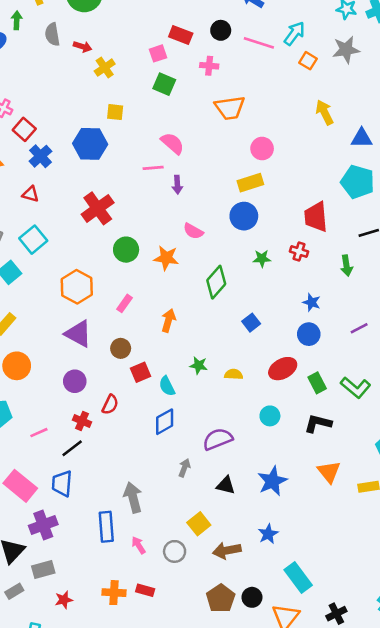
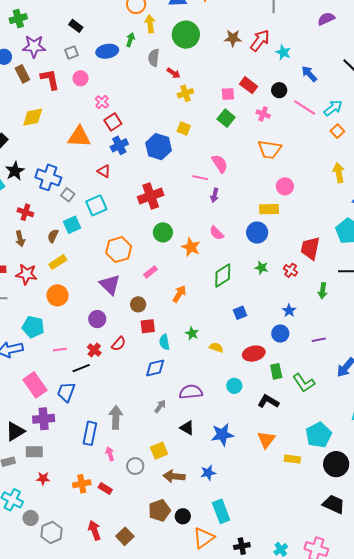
orange cross: (114, 593) -> (82, 484), turned -30

